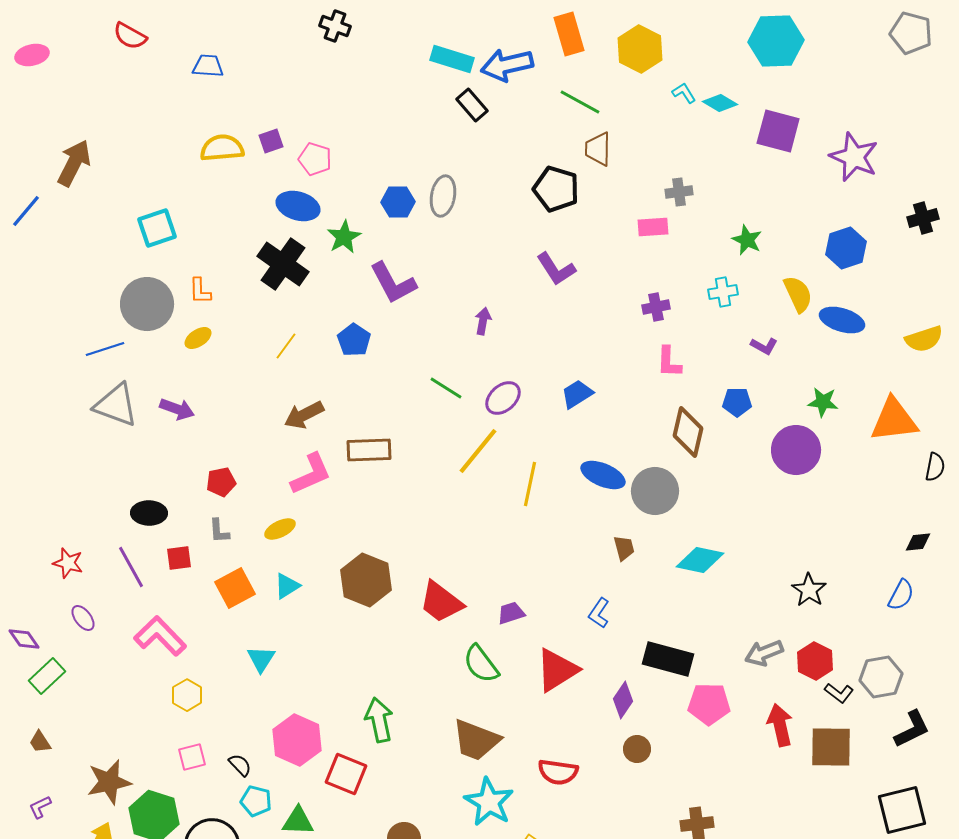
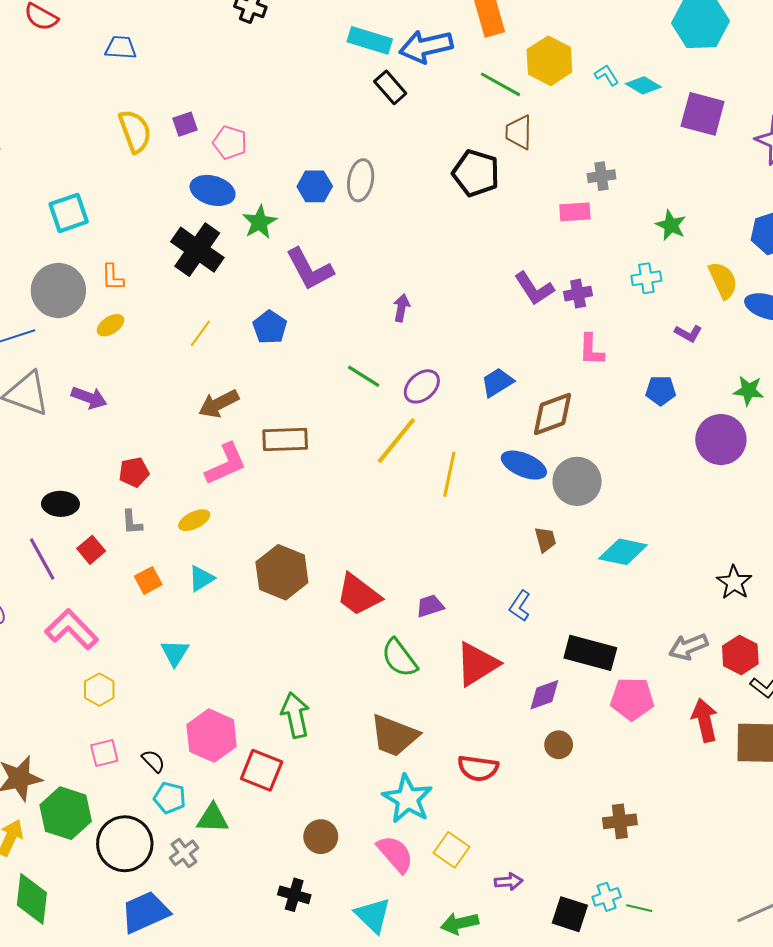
yellow hexagon: (640, 49) -> (549, 61), moved
yellow semicircle: (222, 148) -> (135, 131), turned 75
purple L-shape: (556, 269) -> (534, 288), moved
brown diamond: (688, 432) -> (553, 414), moved, turned 57
red square: (179, 558) -> (91, 550), turned -32
orange square: (235, 588) -> (148, 580), size x0.7
purple diamond: (623, 700) -> (544, 695), turned 36

